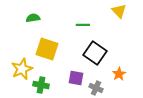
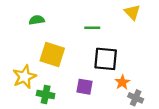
black square: (95, 53) -> (106, 59), turned -30
orange star: (119, 74) -> (122, 82), moved
gray cross: (96, 88) -> (136, 98), moved

